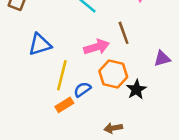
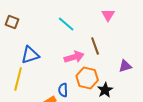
yellow line: (62, 75) -> (18, 79), moved
blue semicircle: (82, 89) -> (63, 90), turned -56

